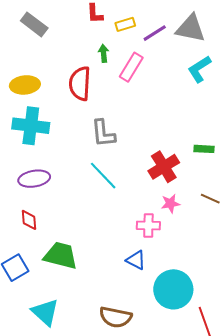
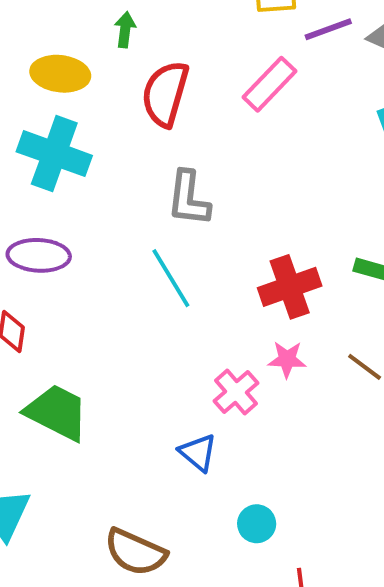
green arrow: (104, 53) -> (125, 30), moved
pink cross: (148, 225) -> (236, 392), turned 35
cyan circle: (173, 289) -> (257, 524), size x0.5

